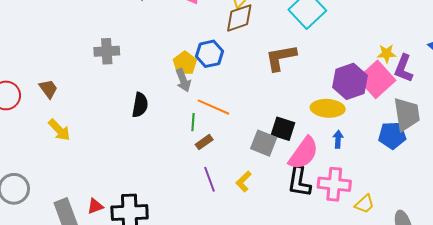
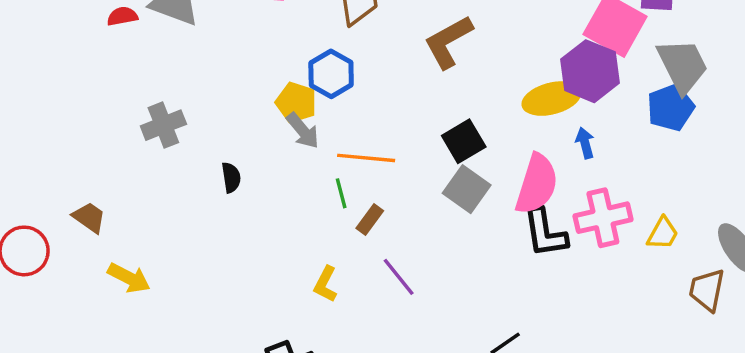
purple hexagon: (350, 81) -> (590, 71), moved
black semicircle: (140, 105) -> (231, 178), moved, size x0.7
black square: (283, 129) -> (464, 141), moved, turned -30
gray square: (264, 143) -> (467, 189), turned 32
yellow L-shape: (244, 181) -> (325, 284), moved

